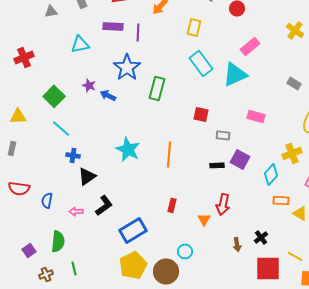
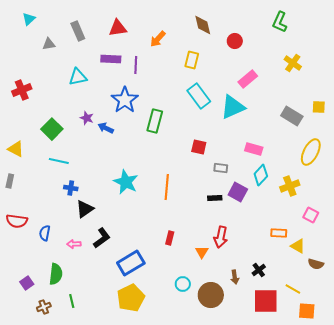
gray rectangle: (294, 83) -> (292, 116), size x1.5
yellow triangle: (18, 116) -> (16, 149), turned 30
cyan line: (61, 128) -> (59, 161), turned -30
cyan diamond: (271, 174) -> (261, 175), moved
brown circle: (166, 271) -> (211, 295), moved

